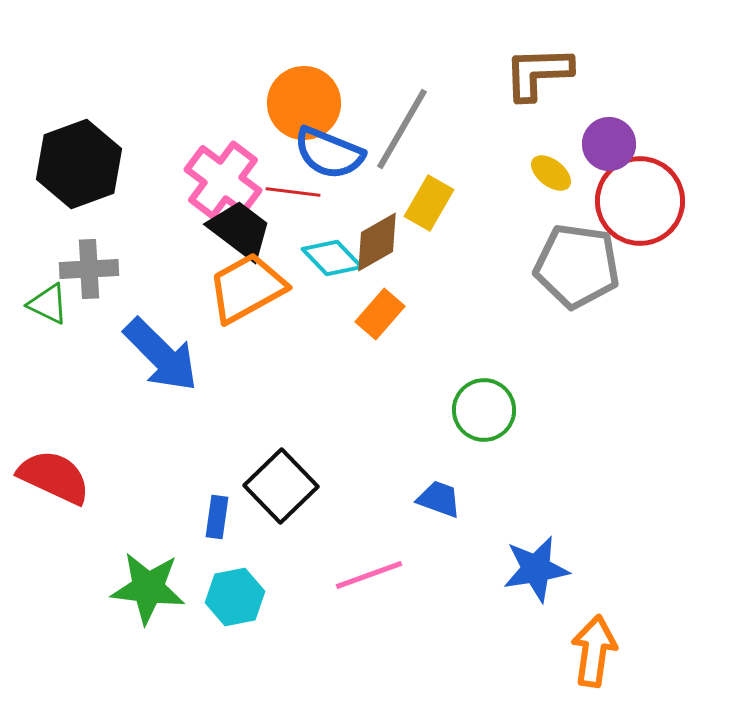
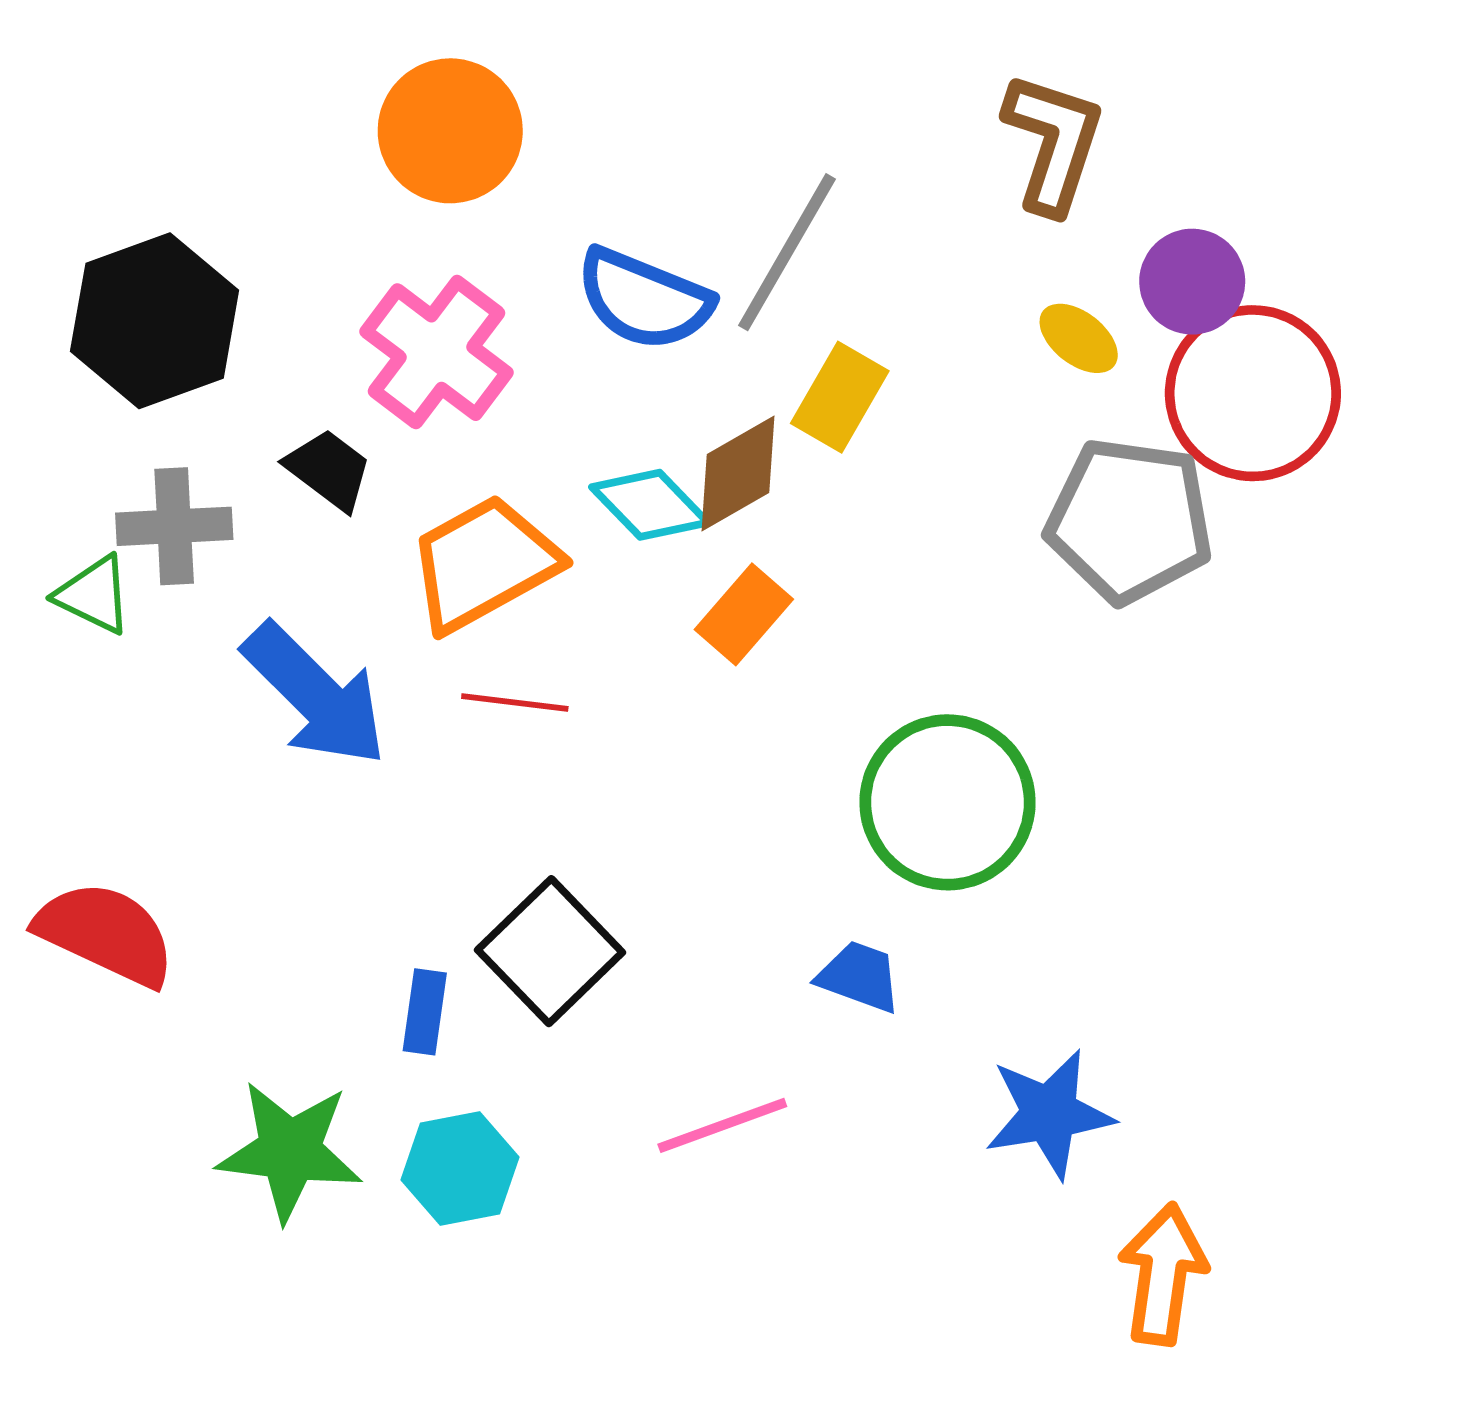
brown L-shape: (538, 73) -> (1053, 143), turned 110
orange circle: (304, 103) -> (450, 131), moved
red line: (293, 192) -> (515, 703), moved
black trapezoid: (240, 230) -> (329, 470), moved, size x0.7
green circle: (484, 410) -> (947, 802), size x1.4

